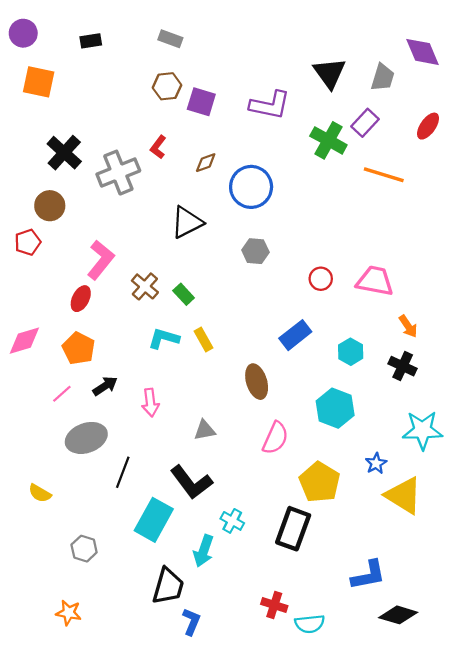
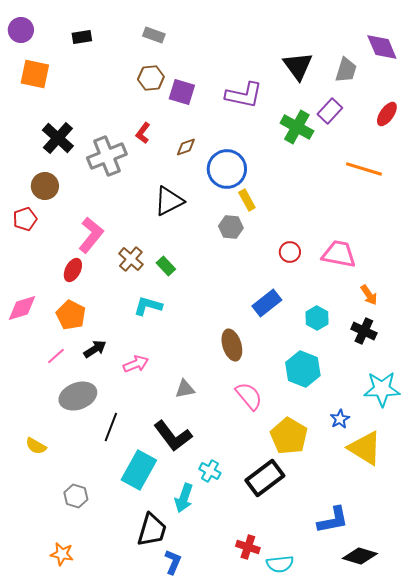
orange line: (384, 175) -> (364, 169), moved
yellow rectangle: (204, 340) -> (247, 200), moved
pink arrow: (150, 403) -> (136, 364), turned -105
pink semicircle: (275, 438) -> (249, 396), turned -64
black rectangle: (293, 529) -> (265, 478), turned 33

